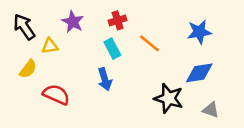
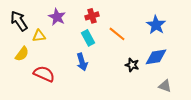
blue star: (199, 32) -> (156, 25), turned -30
black star: (169, 98) -> (132, 65), moved, size x0.6

